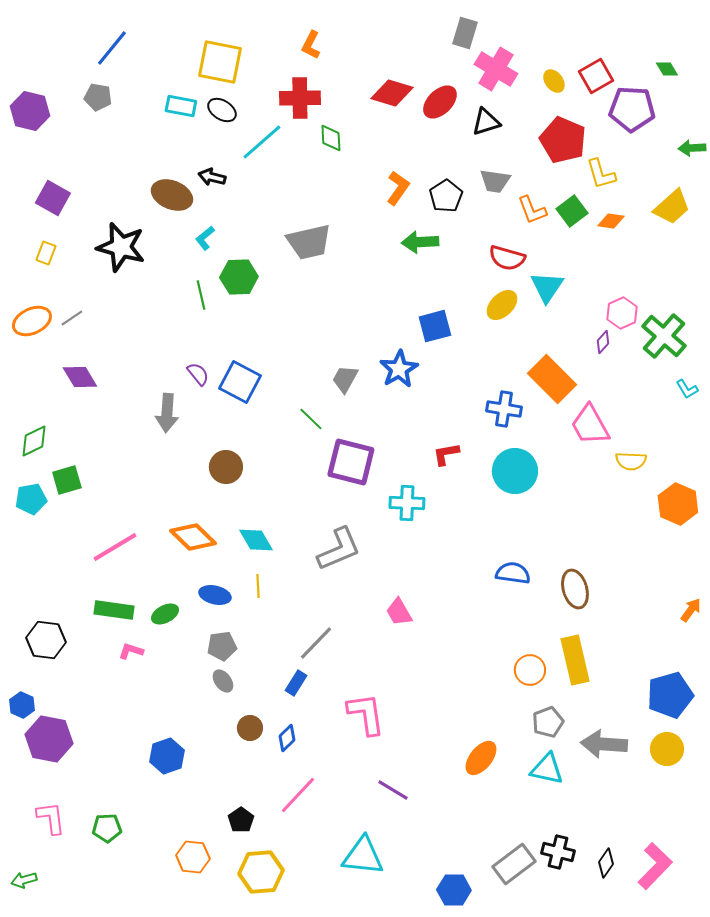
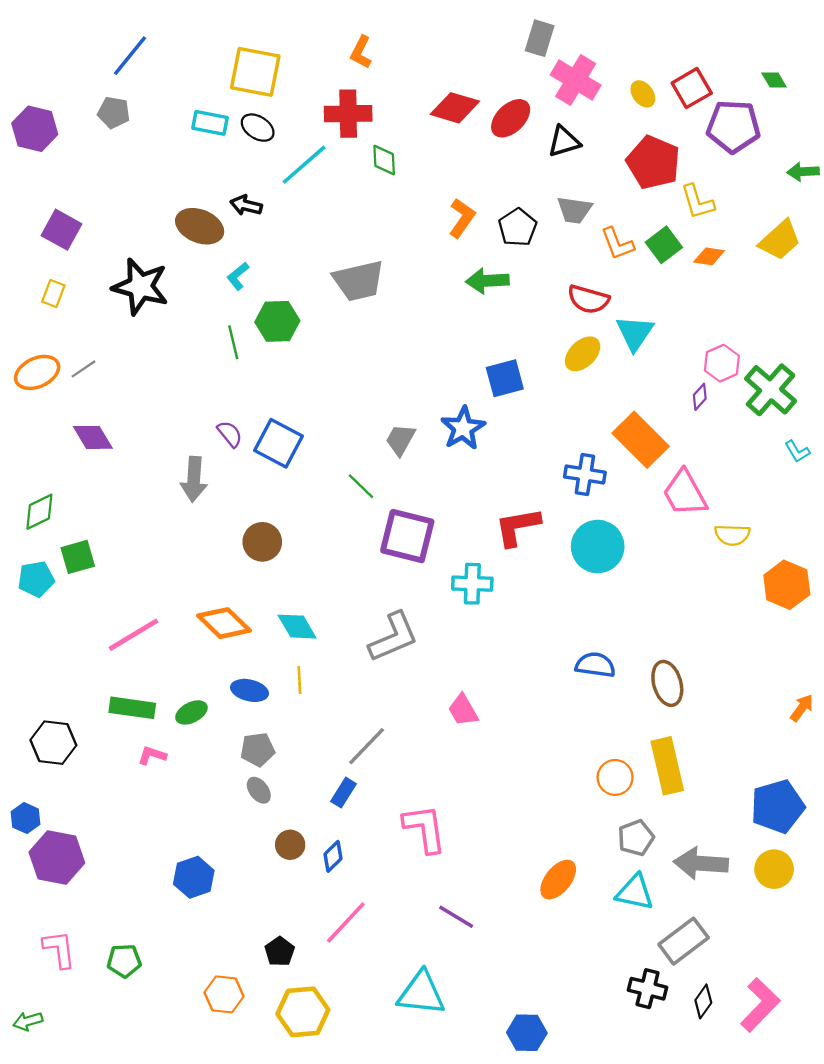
red L-shape: (446, 454) -> (518, 527), size x1.5
gray rectangle: (514, 864) -> (684, 941), moved

